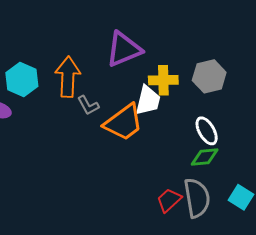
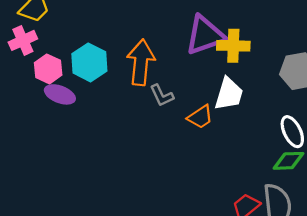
yellow cross: (163, 80) -> (233, 46), moved
orange trapezoid: (124, 122) -> (200, 117), size x0.6

